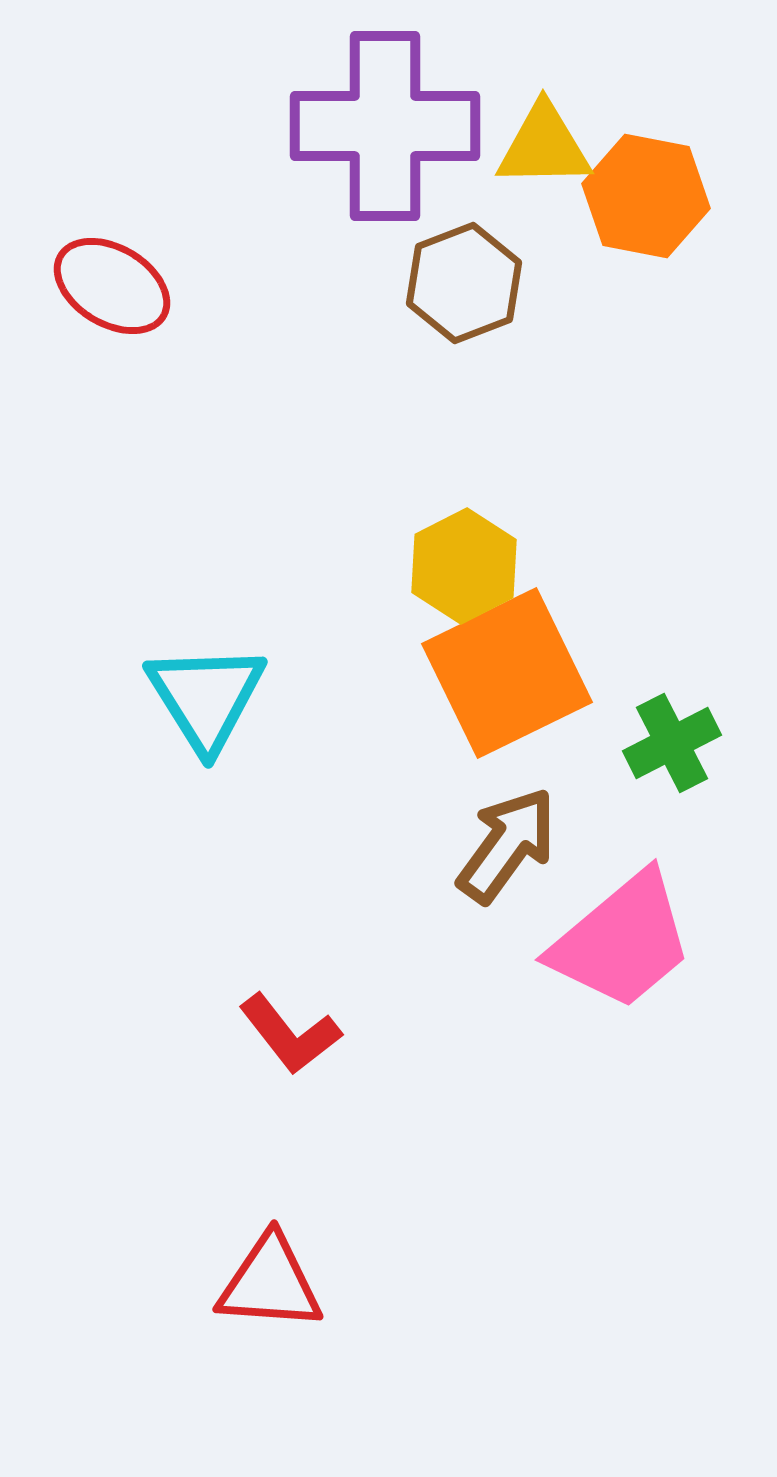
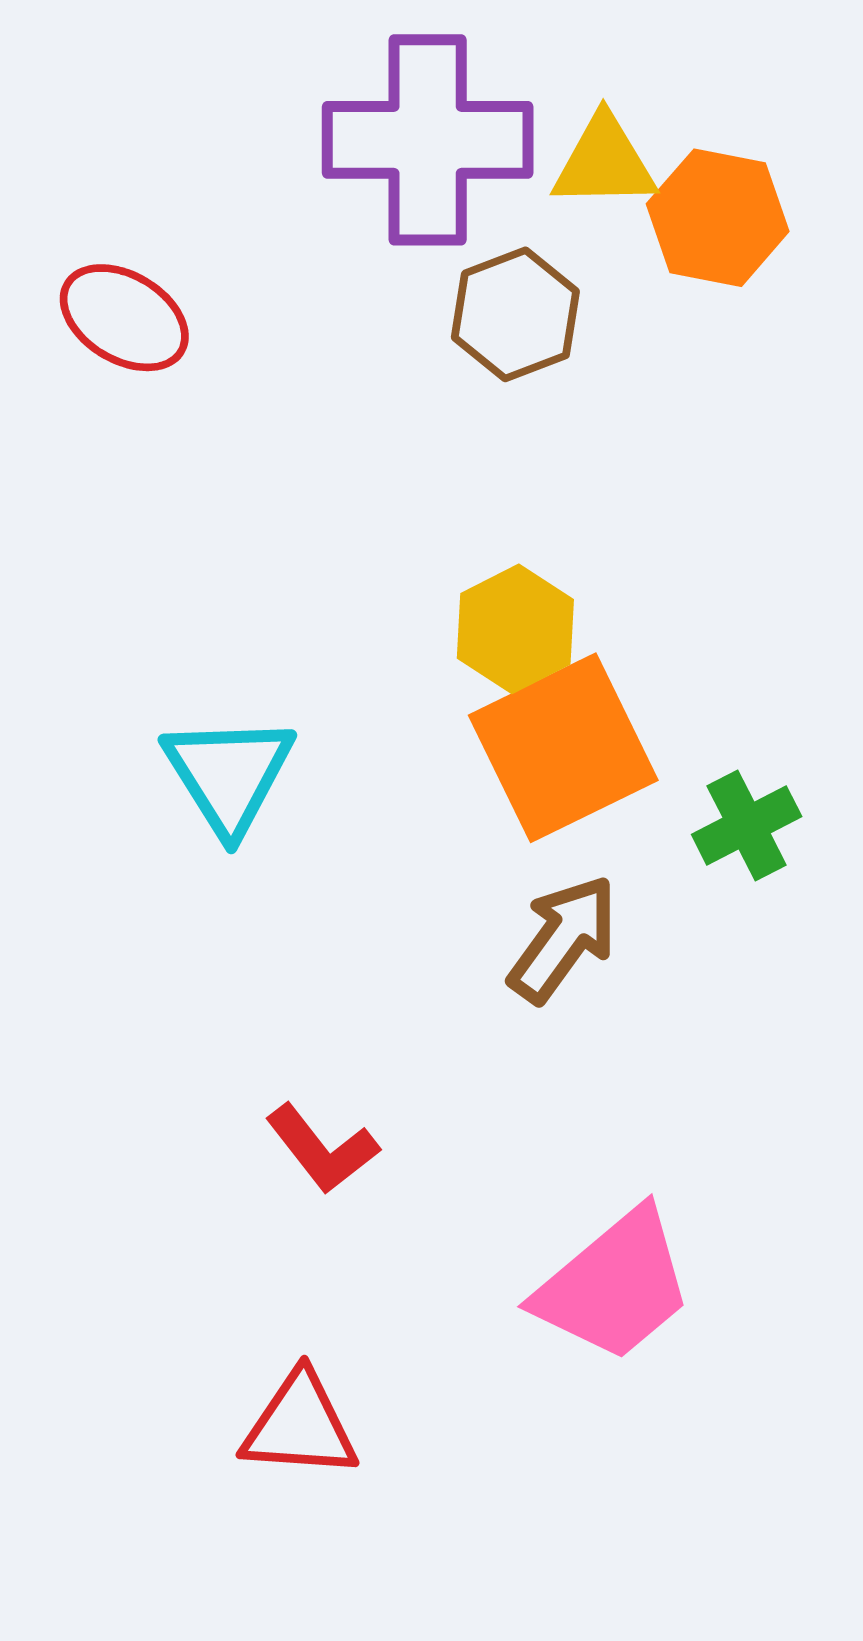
pink trapezoid: (622, 941) -> (614, 1286), moved

